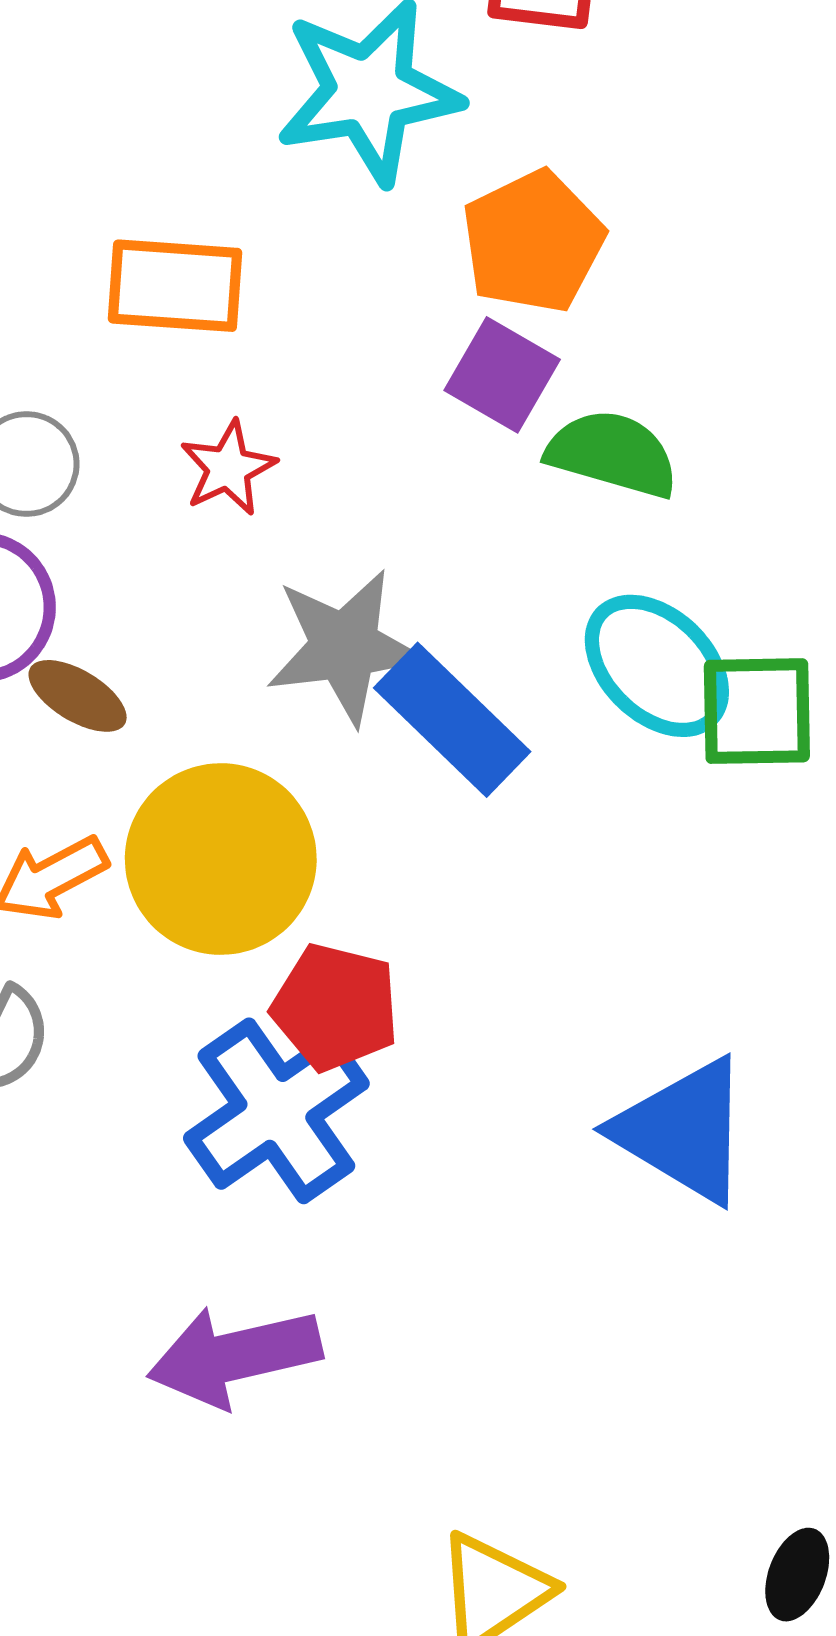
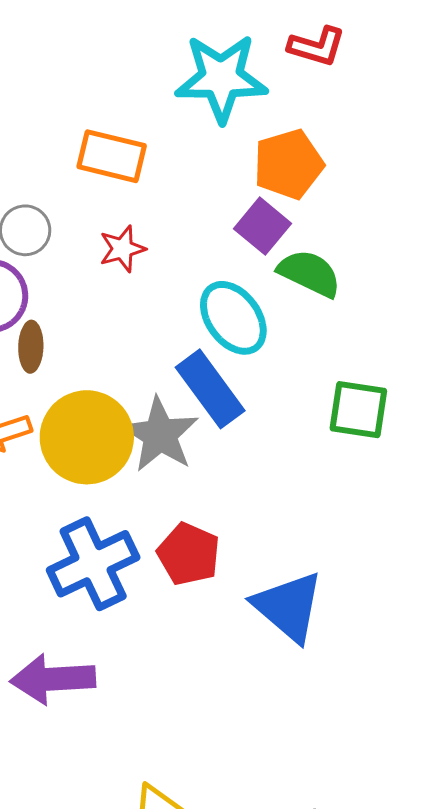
gray star: (345, 647) -> (160, 435), moved, turned 30
cyan ellipse: (657, 666) -> (233, 318), moved
brown ellipse: (78, 696) -> (31, 347), turned 51
red pentagon: (335, 1007) -> (189, 554), moved

